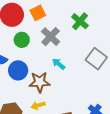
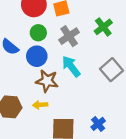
cyan arrow: (59, 64) -> (71, 66), size x1.5
blue circle: (18, 70) -> (37, 56), moved

